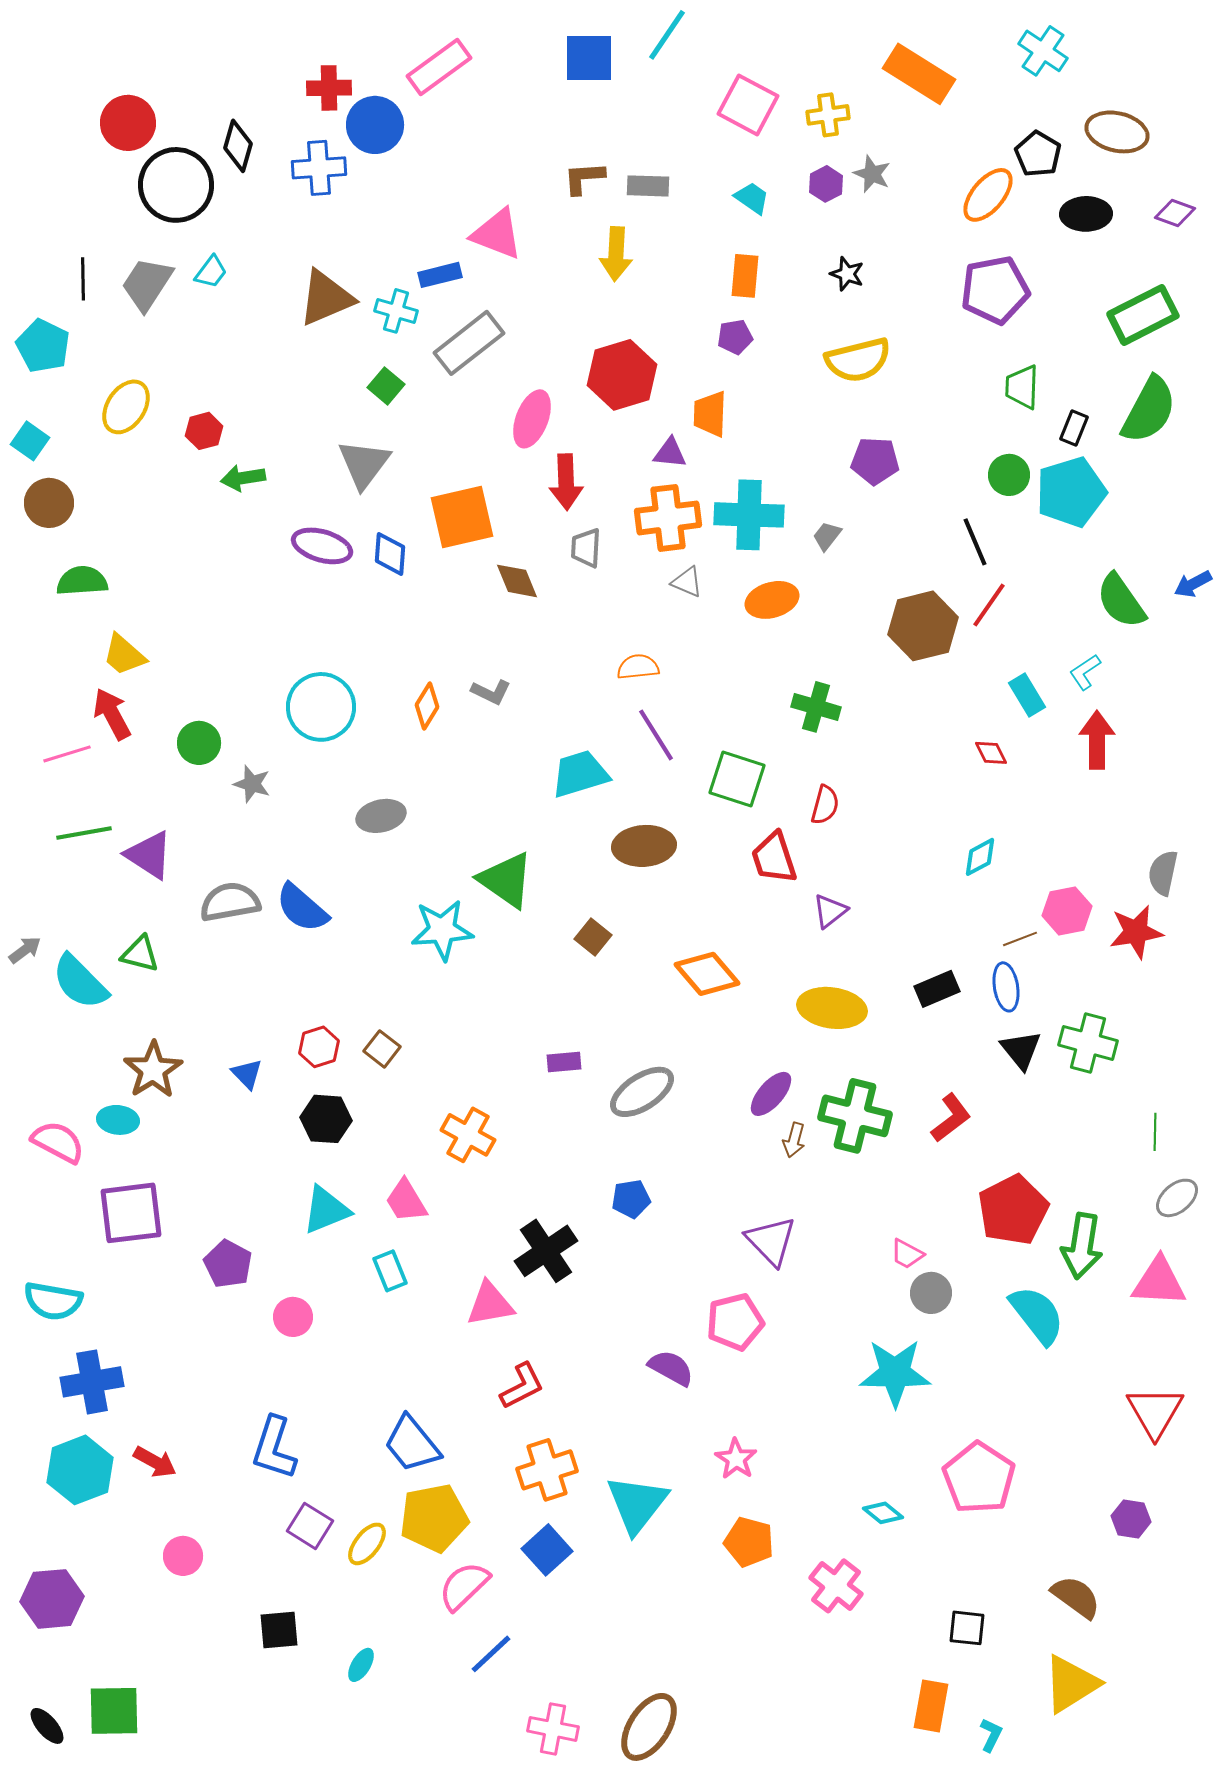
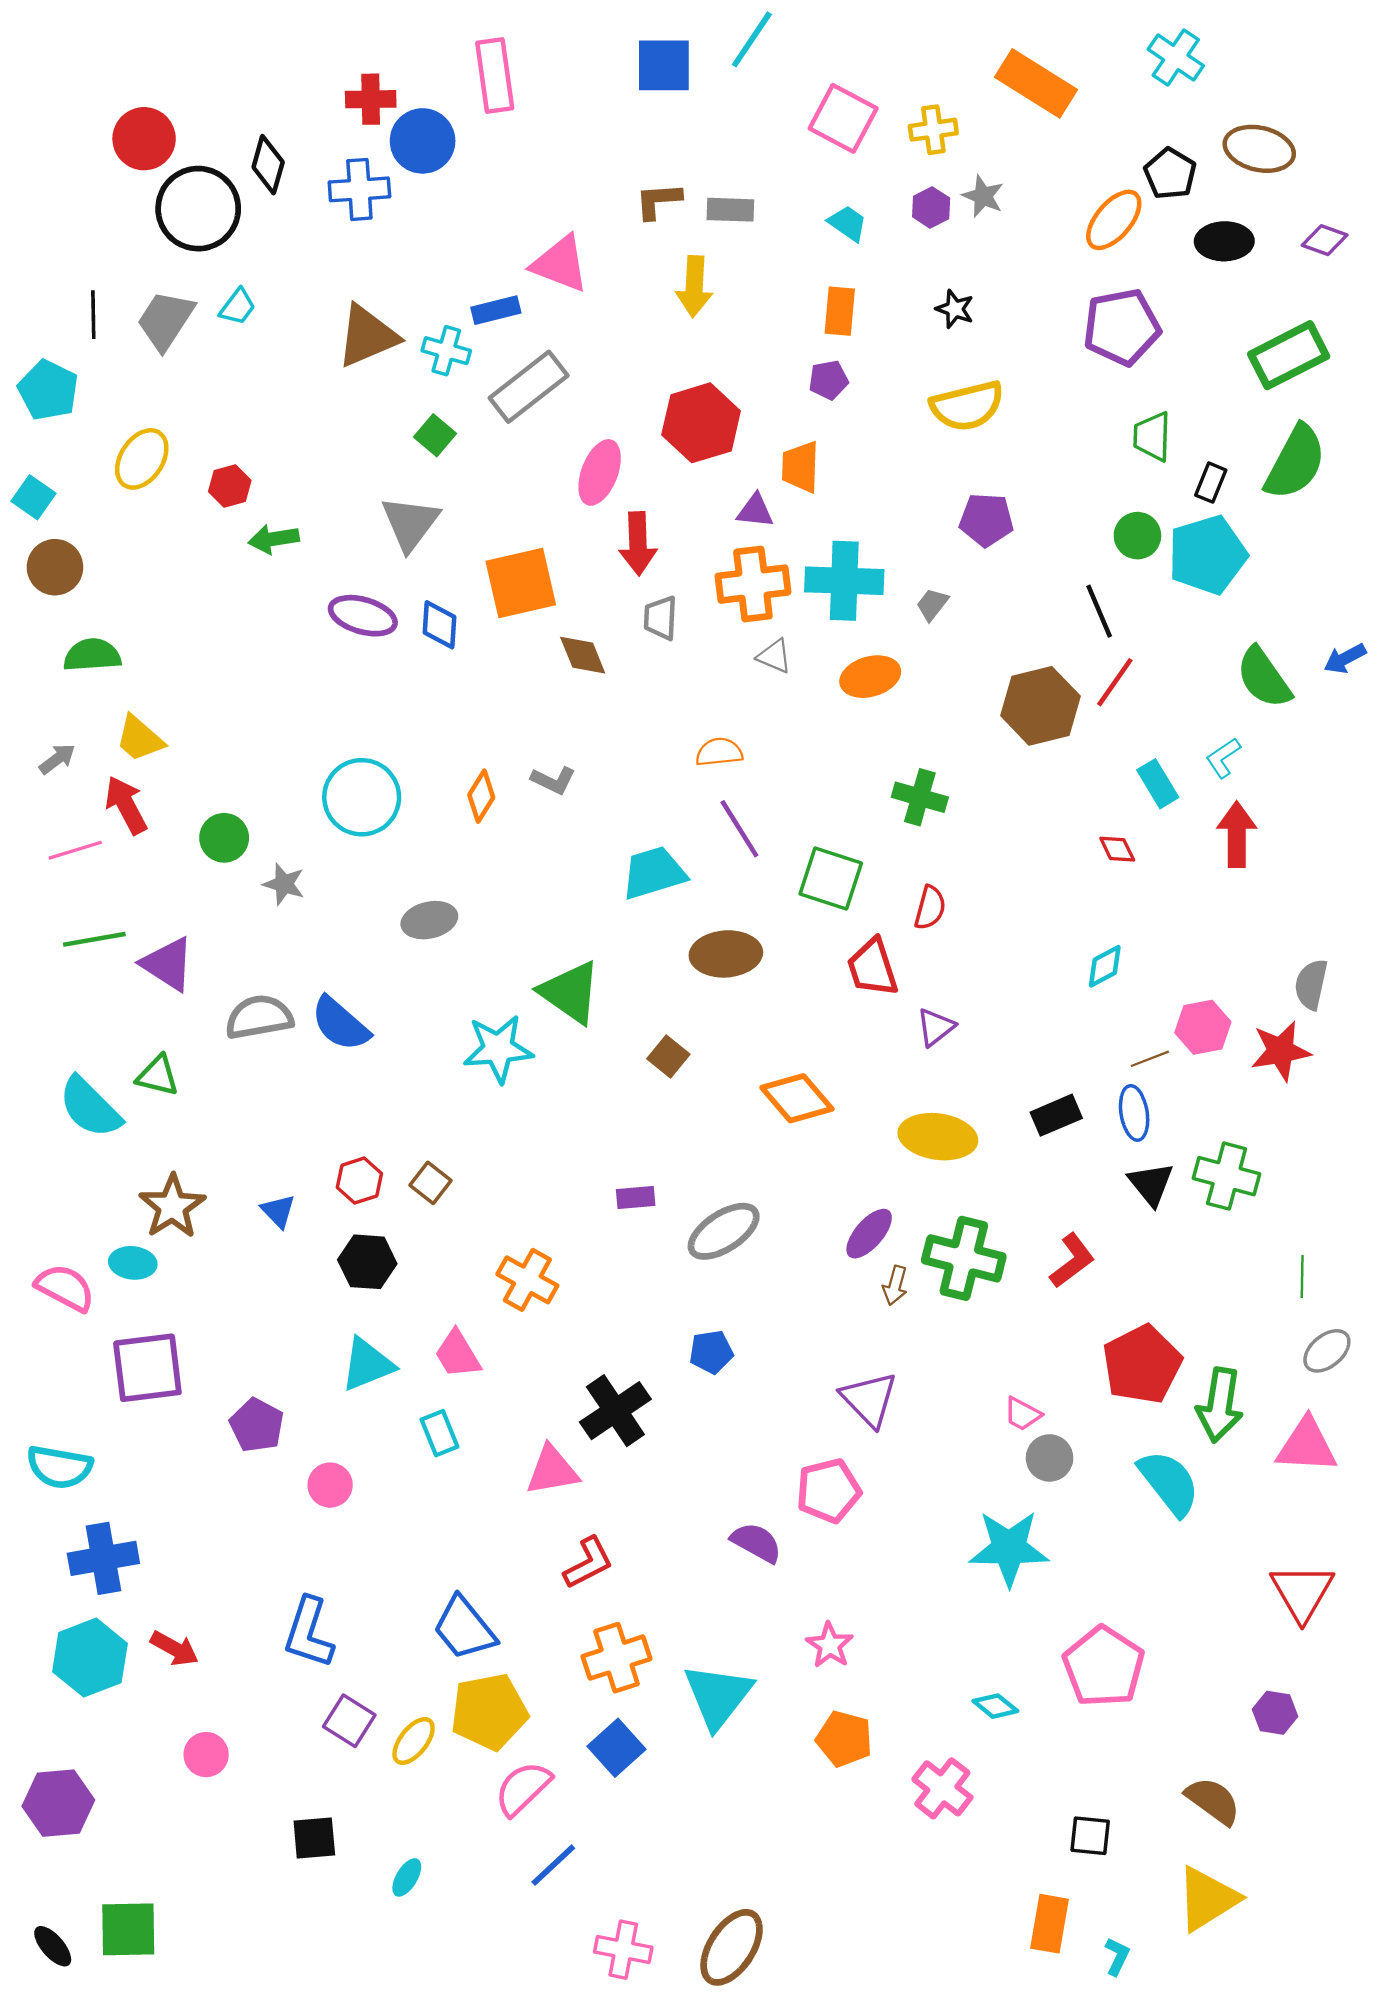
pink rectangle: (439, 67) -> (495, 76), turned -62
gray arrow: (25, 950) -> (57, 759), moved

